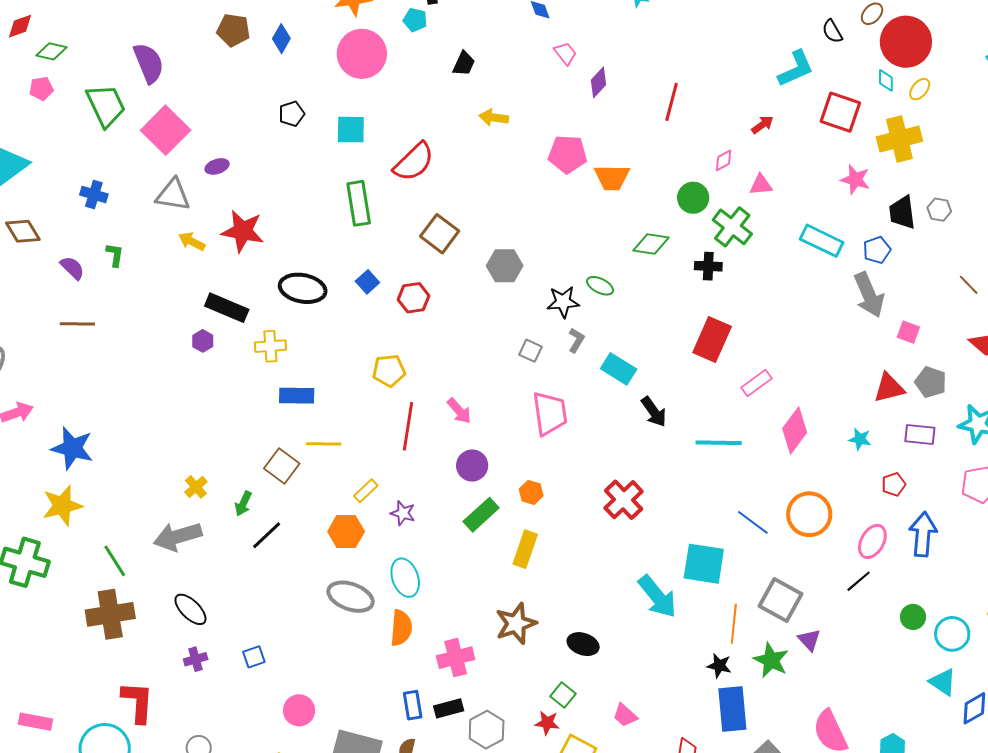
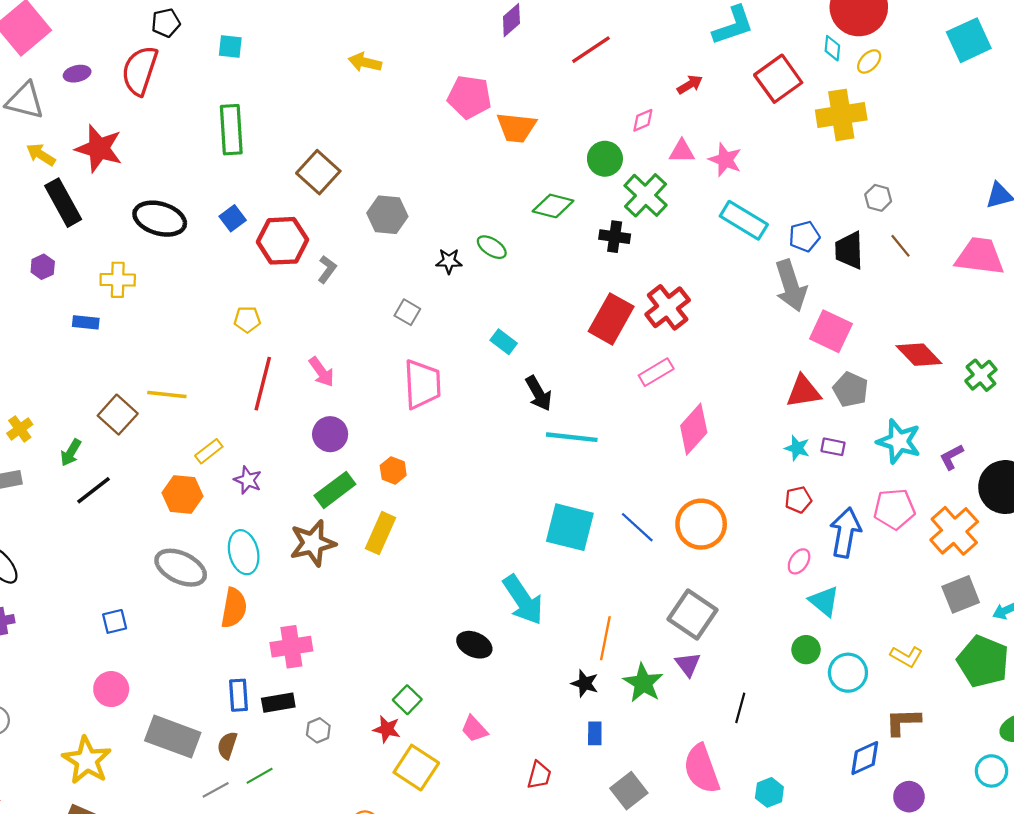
red line: (672, 102) -> (591, 50), turned 36
red square: (840, 112) -> (778, 79), turned 30
yellow arrow: (494, 118) -> (365, 62), moved
cyan square: (351, 130) -> (230, 47), size x0.7
red semicircle: (414, 162) -> (140, 71), moved, turned 147
pink star: (855, 180) -> (725, 160), moved
black trapezoid: (902, 212) -> (849, 250), moved
brown line: (969, 285) -> (900, 246), moved
red hexagon: (414, 298) -> (282, 241), size x1.4
black star: (563, 302) -> (449, 261), size x0.7
black rectangle: (227, 308) -> (63, 203), moved, turned 33
pink square: (908, 332) -> (831, 331), size x1.6
gray L-shape: (576, 340) -> (327, 269), moved
cyan rectangle: (619, 369) -> (504, 342), size x0.7
yellow pentagon: (389, 371) -> (247, 319), size x0.7
blue rectangle: (297, 396) -> (86, 322), moved, size x0.7
purple rectangle: (920, 435) -> (833, 447), size x0.7
cyan star: (860, 439) -> (797, 448), moved
cyan line: (719, 443) -> (572, 437), moved
red cross: (624, 500) -> (668, 307), moved
blue arrow: (923, 534) -> (845, 532), moved
pink ellipse: (872, 541) -> (799, 561), moved, size x0.7
cyan square: (704, 564) -> (570, 527), moved
black line: (859, 581) -> (740, 708), moved, turned -40
gray square: (781, 600) -> (692, 614), moved
brown star: (516, 624) -> (313, 543), moved
black ellipse: (583, 644) -> (474, 645), moved
blue square: (254, 657) -> (115, 621), moved
cyan triangle: (943, 682) -> (824, 601), moved
blue rectangle: (732, 709) -> (595, 733), size x0.5
gray hexagon: (487, 730) -> (318, 730), size x0.6

